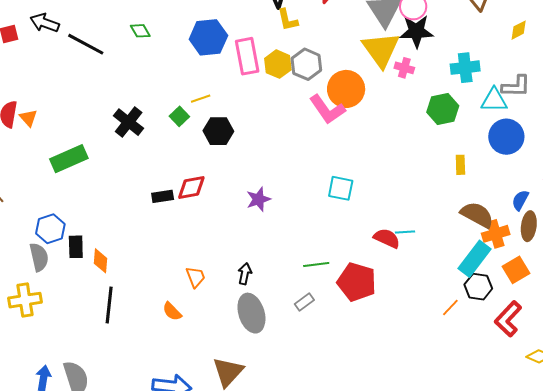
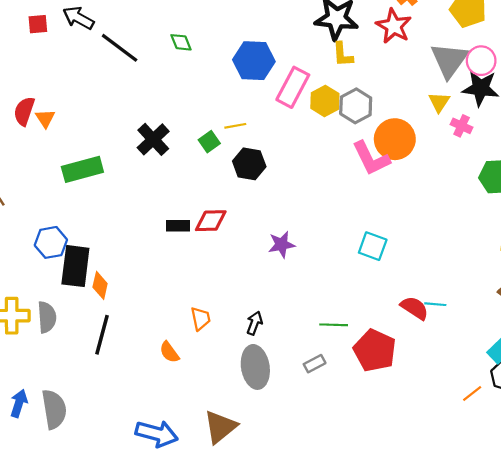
yellow triangle: (381, 50) -> (439, 102), size x0.5
pink rectangle: (247, 56) -> (293, 87), turned 30
black rectangle: (76, 247) -> (75, 266), size x1.6
gray semicircle: (39, 257) -> (47, 317), moved

